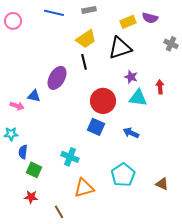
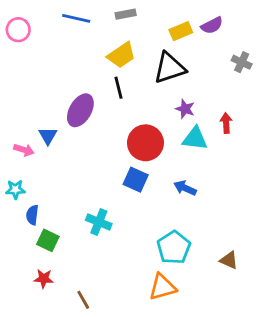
purple semicircle: (150, 18) -> (212, 25), turned -42
blue triangle: (34, 96) -> (48, 136), turned 48
orange triangle: (84, 188) -> (162, 287), moved

